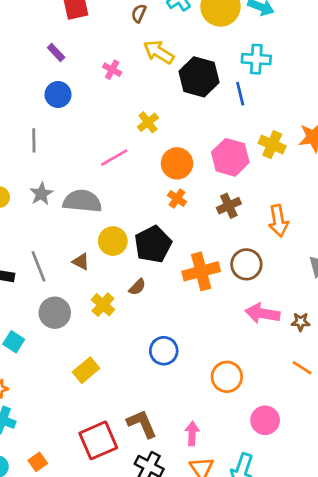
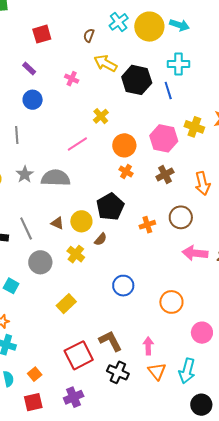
yellow circle: (113, 241) -> (81, 221), moved
orange cross: (201, 271) -> (147, 225), size x0.6

